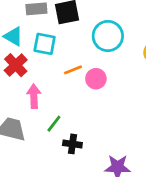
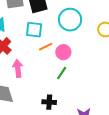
cyan square: (45, 44) -> (34, 30), moved
green line: (54, 124) -> (62, 73), moved

